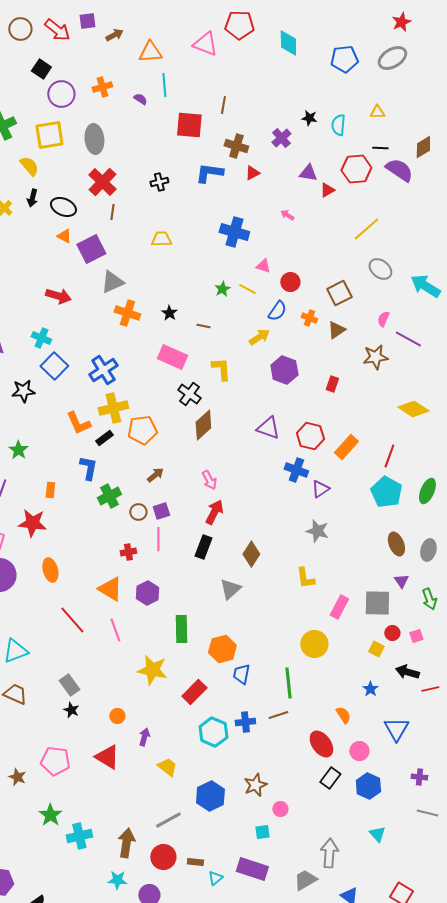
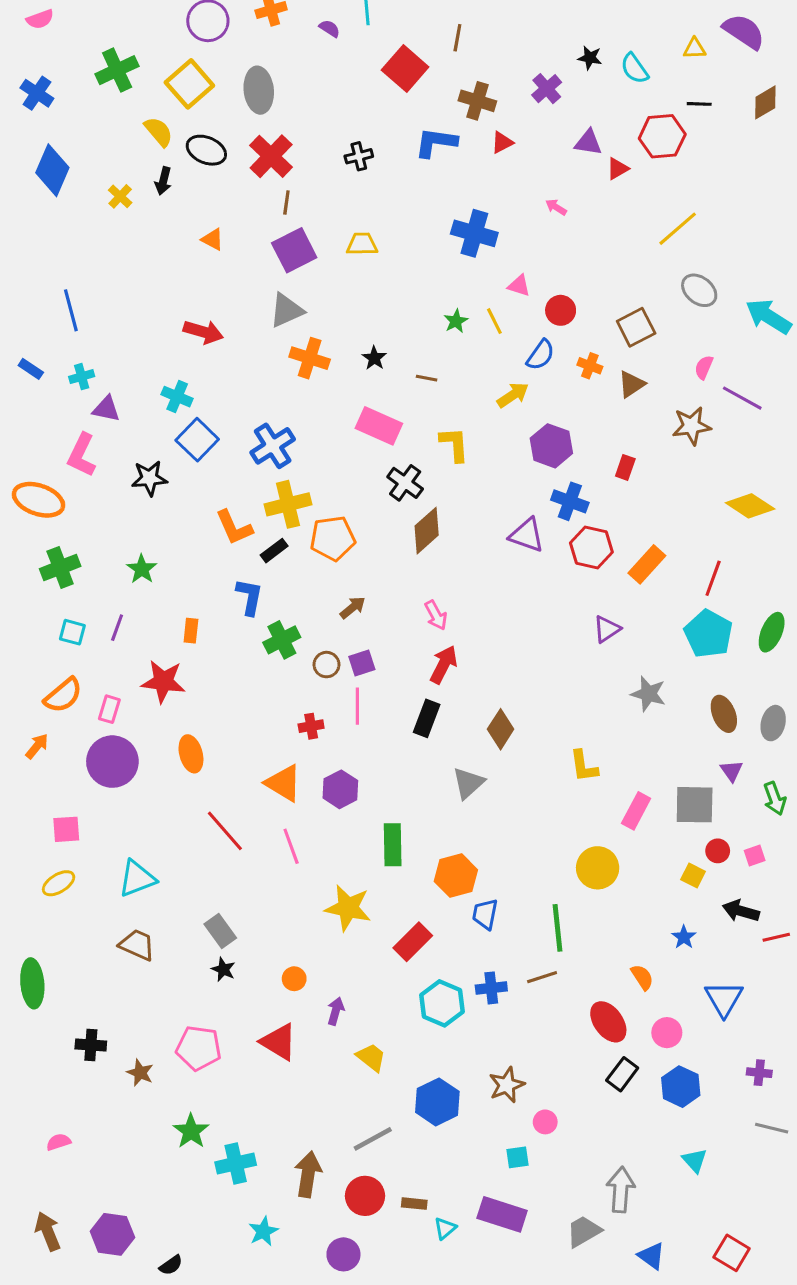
red square: (189, 125) -> (405, 69), turned 36
cyan semicircle: (338, 125) -> (635, 69), turned -40
yellow square: (49, 135) -> (189, 84), turned -32
purple semicircle: (399, 170) -> (744, 32), moved
black ellipse: (63, 207) -> (206, 150), moved
purple square: (91, 249) -> (294, 250), moved
yellow line: (247, 289) -> (494, 321), turned 36
blue cross: (296, 470) -> (570, 501), moved
gray star: (317, 531) -> (648, 694), moved
cyan star: (117, 880) -> (263, 1231), moved, turned -30

